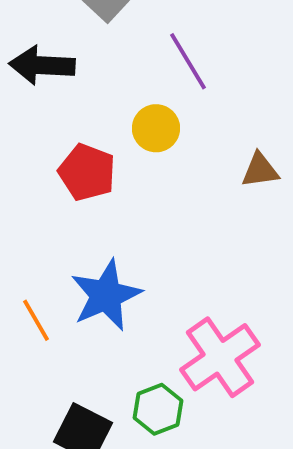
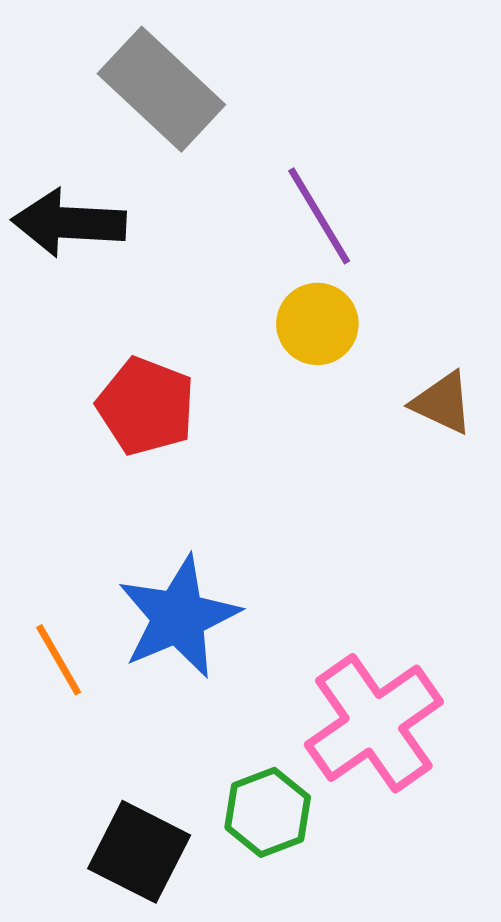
yellow circle: (156, 128) -> (317, 324), moved
brown triangle: (260, 170) -> (442, 403), turned 33

